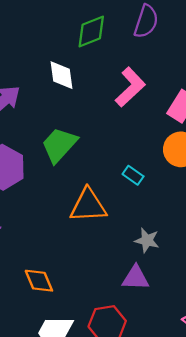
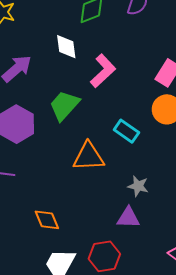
pink L-shape: (130, 87) -> (103, 71), moved
cyan rectangle: (133, 175) -> (126, 131), size x1.4

